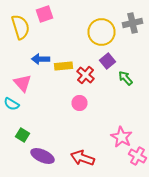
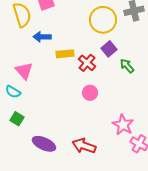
blue arrow: (40, 59) -> (42, 37), moved
pink circle: (80, 103) -> (90, 93), moved
green square: (22, 135) -> (17, 119), moved

